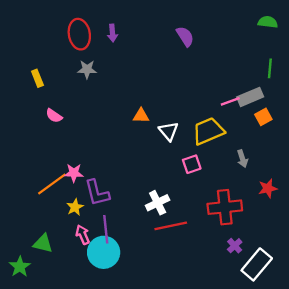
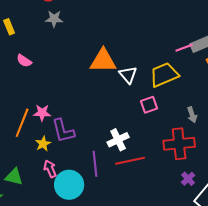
orange triangle: (141, 116) -> (103, 61), size x1.8
gray arrow: (242, 159) -> (192, 115), moved
orange line: (52, 184) -> (22, 123), turned -32
purple line: (106, 229) -> (95, 164), moved

